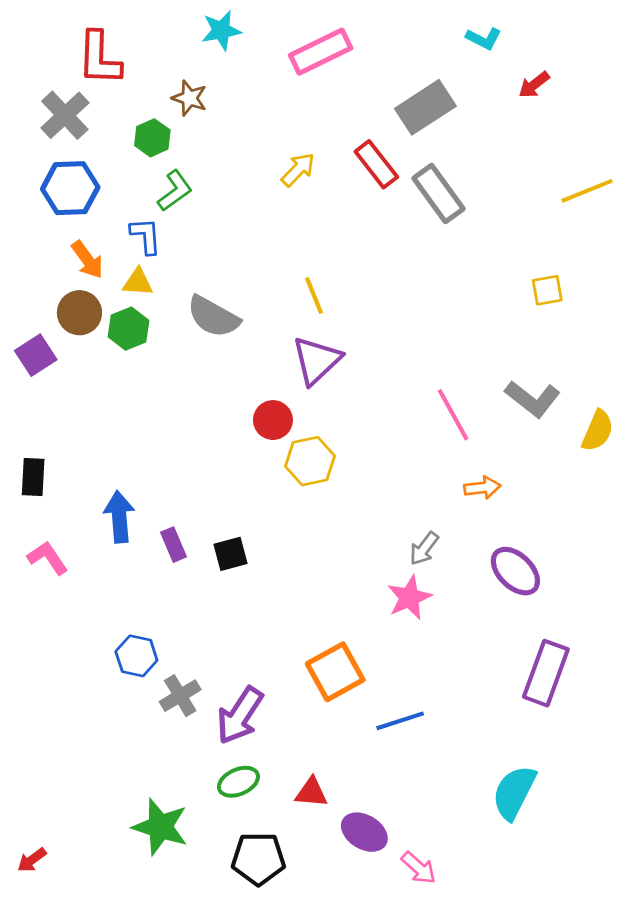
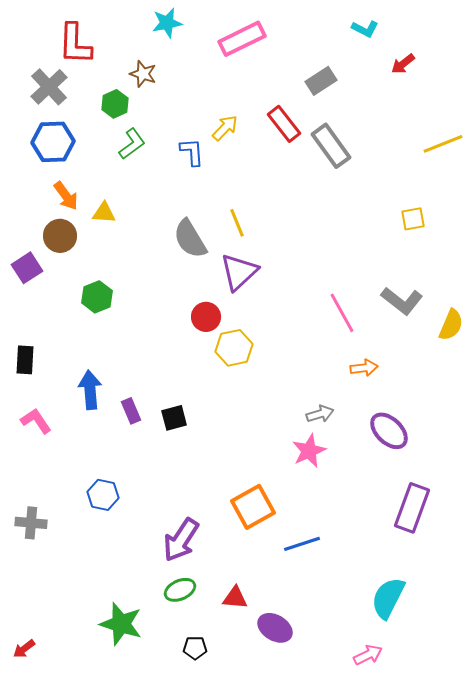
gray rectangle: (425, 107) -> (321, 81), size x0.7
blue L-shape: (146, 236) -> (192, 152), moved
gray semicircle: (213, 317) -> (190, 239), moved, turned 30
green hexagon: (128, 329) -> (97, 297), moved
gray arrow: (424, 549) -> (320, 414), turned -144
gray cross: (180, 696) -> (31, 523), moved, turned 36
black pentagon: (258, 859) -> (195, 648), size x0.6
pink arrow: (419, 868) -> (368, 655), moved, turned -68

